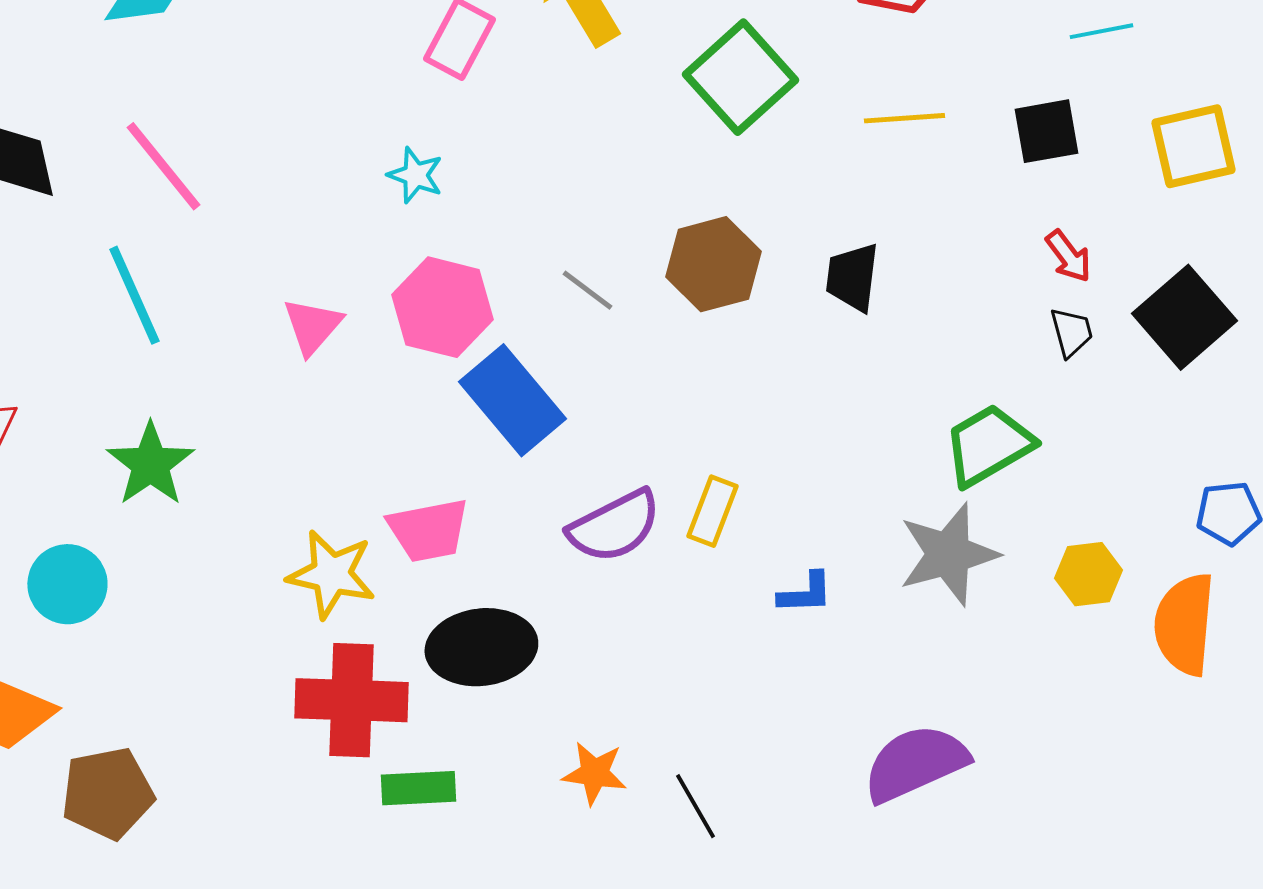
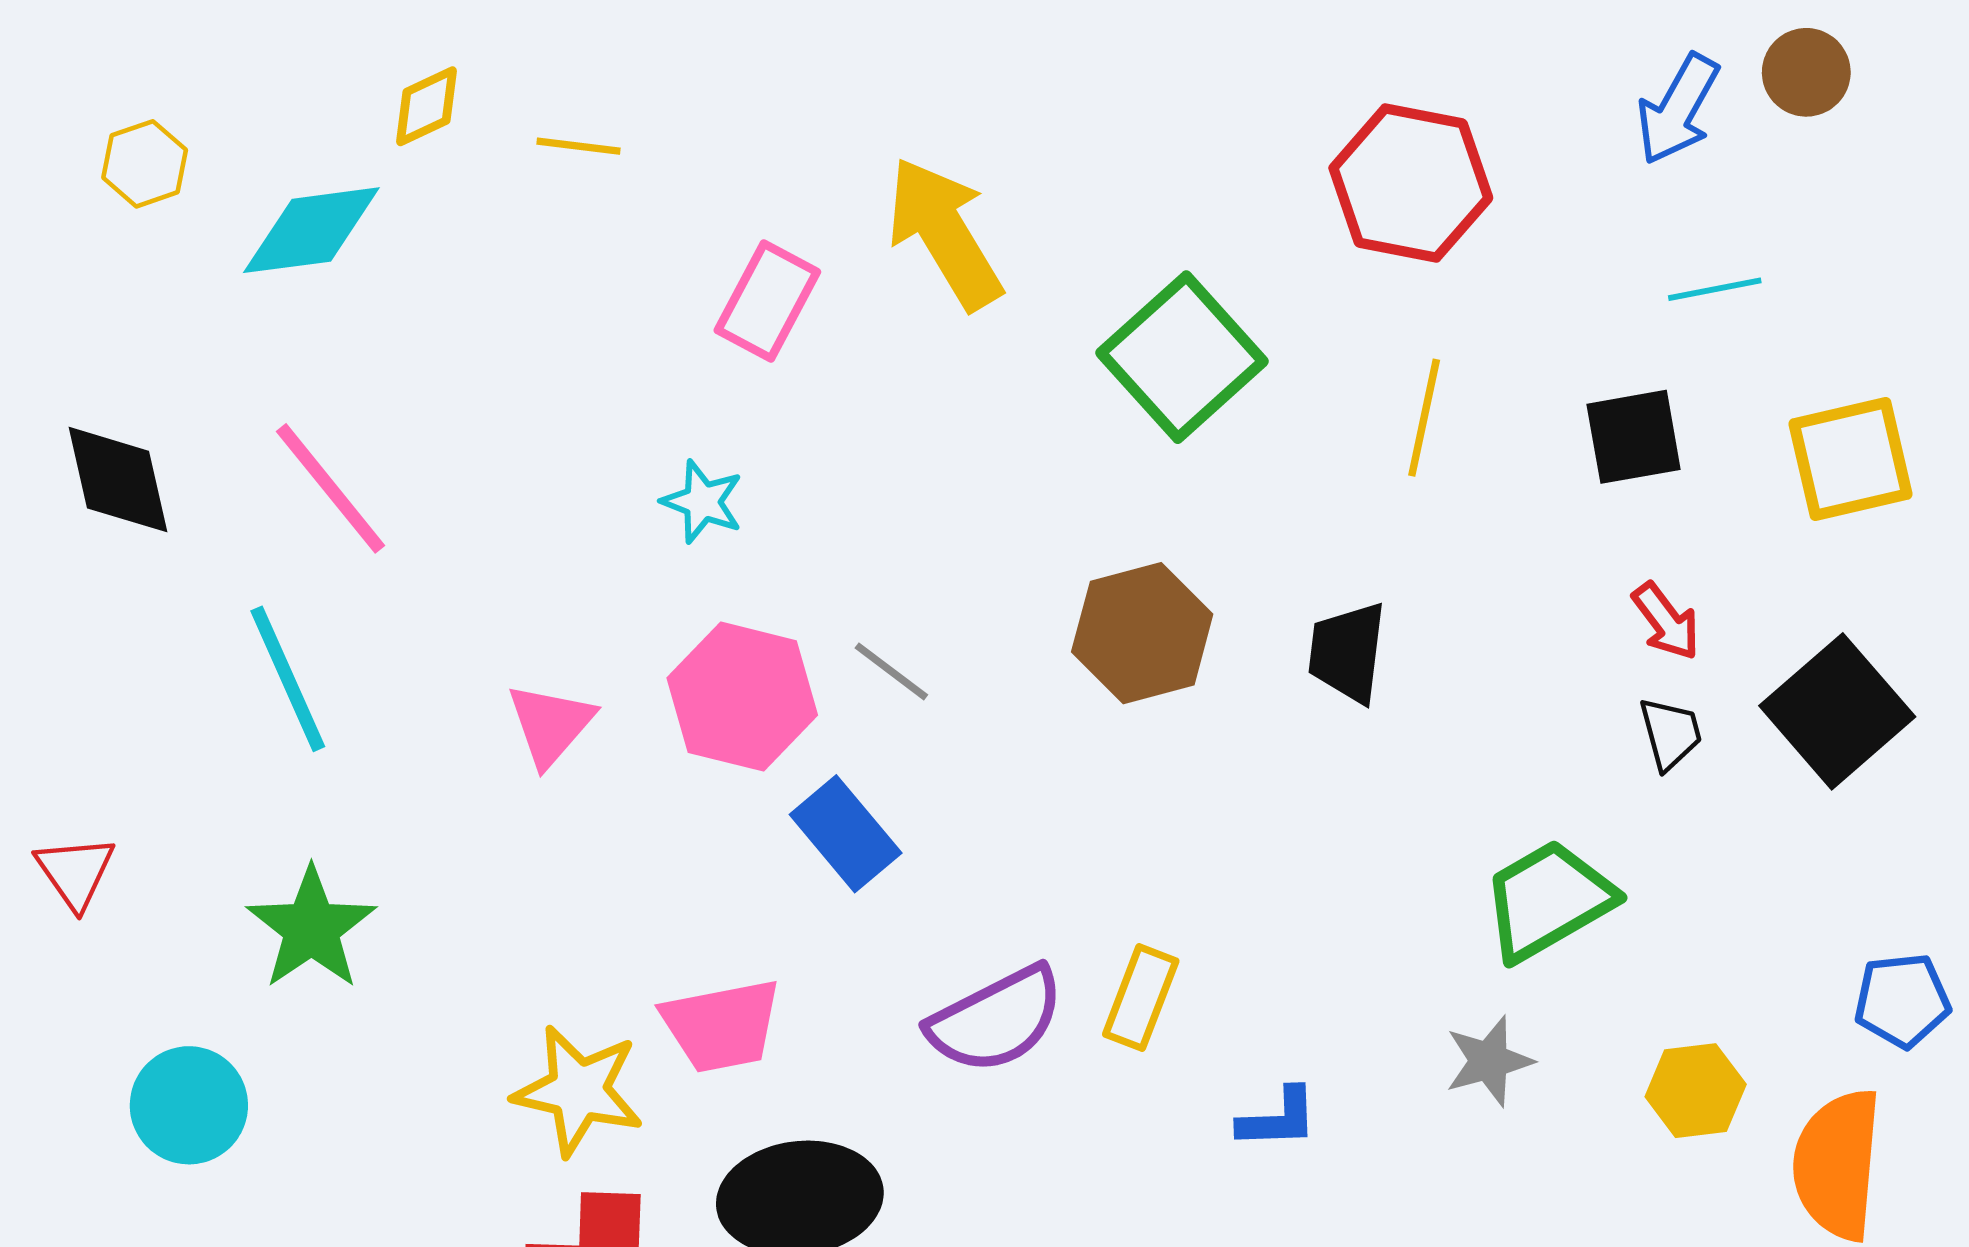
yellow line: (904, 118) -> (1424, 418), turned -74
gray line: (587, 290) -> (891, 671), moved
blue rectangle: (512, 400) -> (846, 834), size x0.7
gray star: (948, 554) -> (1489, 1061), size x0.6

